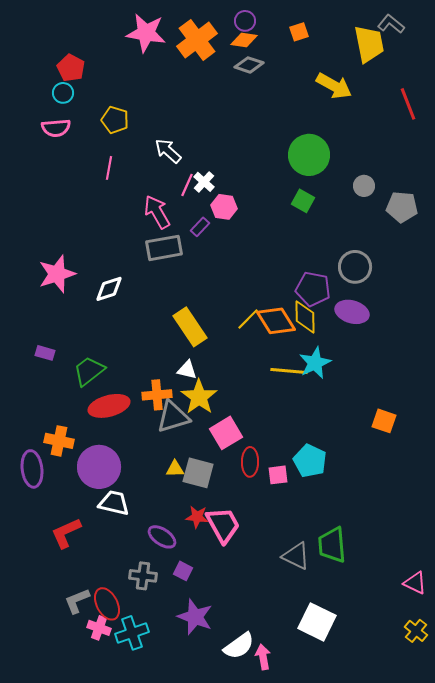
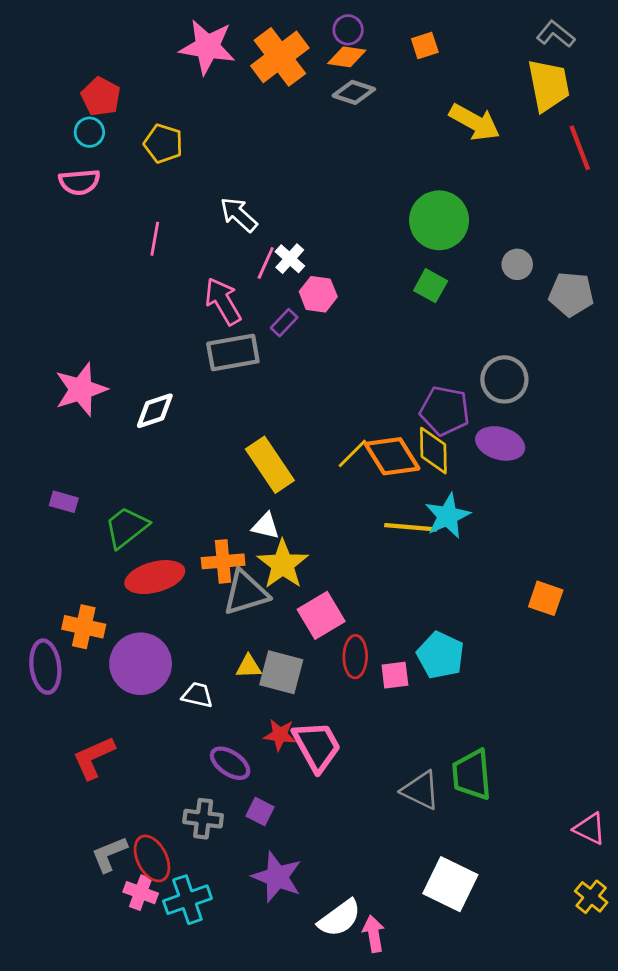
yellow trapezoid: (369, 44) -> (548, 85), moved
yellow pentagon: (115, 120) -> (163, 144), moved
white trapezoid: (114, 503) -> (197, 695), moved, size x0.7

